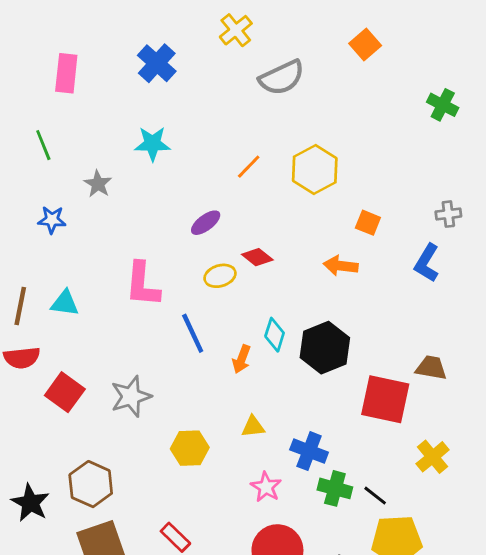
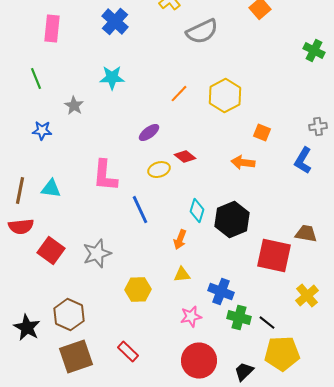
orange arrow: (242, 359) -> (180, 240), moved
pink star: (266, 487) -> (191, 317), turned 30

